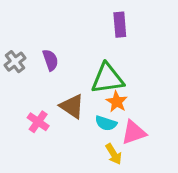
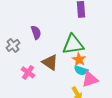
gray cross: (15, 62) -> (13, 45), moved
cyan semicircle: (106, 123) -> (81, 70), moved

